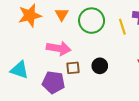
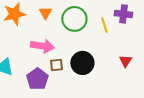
black circle: (100, 66) -> (82, 63), size x1.5
purple pentagon: (53, 82) -> (37, 79), turned 30

